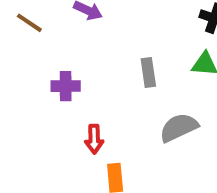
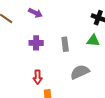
purple cross: (66, 86) -> (36, 43), moved

